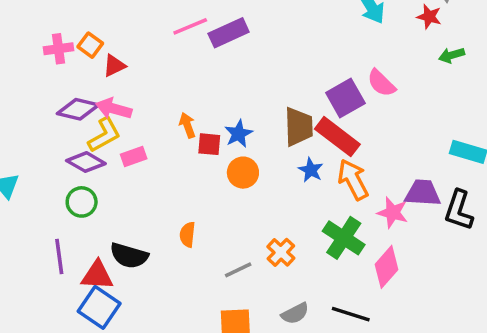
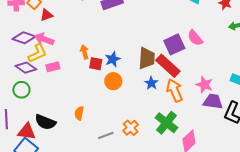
pink star: (393, 213) -> (204, 85), moved

